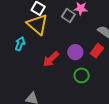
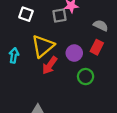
gray square: (68, 15) -> (59, 16), turned -32
yellow triangle: (37, 24) -> (43, 46), moved, turned 50

